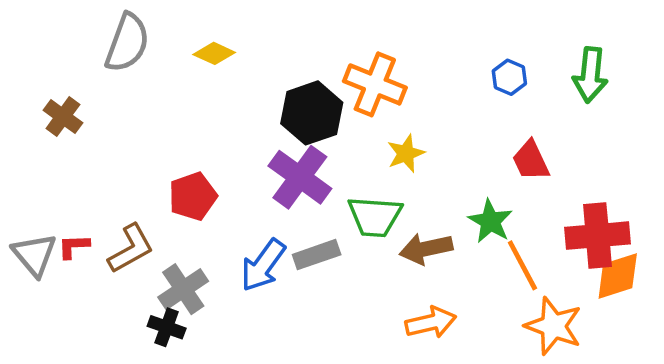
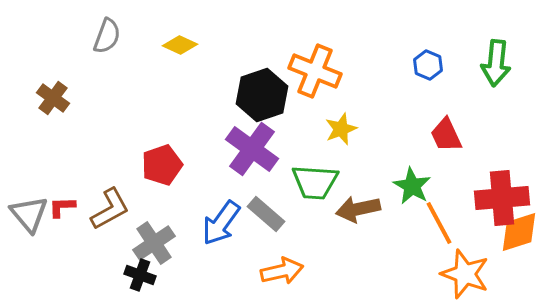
gray semicircle: (127, 43) -> (107, 36), size x0.7
gray rectangle: (317, 255) -> (266, 214), turned 60
orange arrow: (431, 322) -> (282, 271), moved

